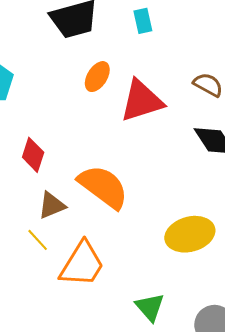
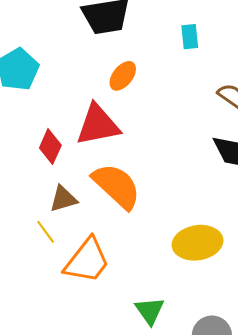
cyan rectangle: (143, 21) -> (190, 37), moved
red triangle: (142, 101) -> (98, 125), moved

